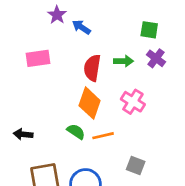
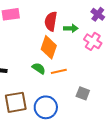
green arrow: (123, 61) -> (71, 28), moved
pink cross: (133, 102) -> (93, 41), moved

